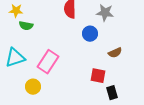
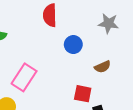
gray star: (105, 13) -> (108, 23), moved

